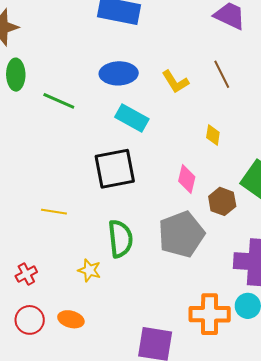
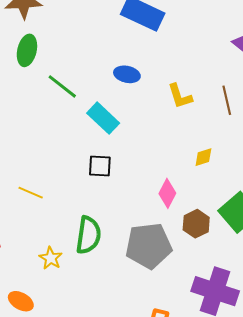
blue ellipse: (119, 73) -> (127, 74), size x0.7
cyan rectangle: (132, 118) -> (103, 118), moved
yellow diamond: (213, 135) -> (203, 157), turned 50
black square: (115, 169) -> (100, 166), size x0.6

